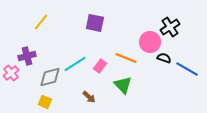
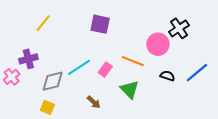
black semicircle: (164, 58) -> (167, 76), moved
blue line: (187, 69) -> (197, 73), turned -70

